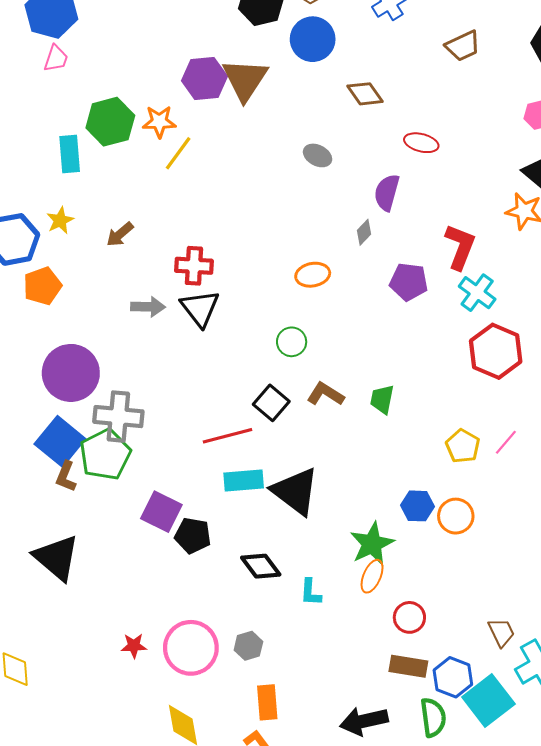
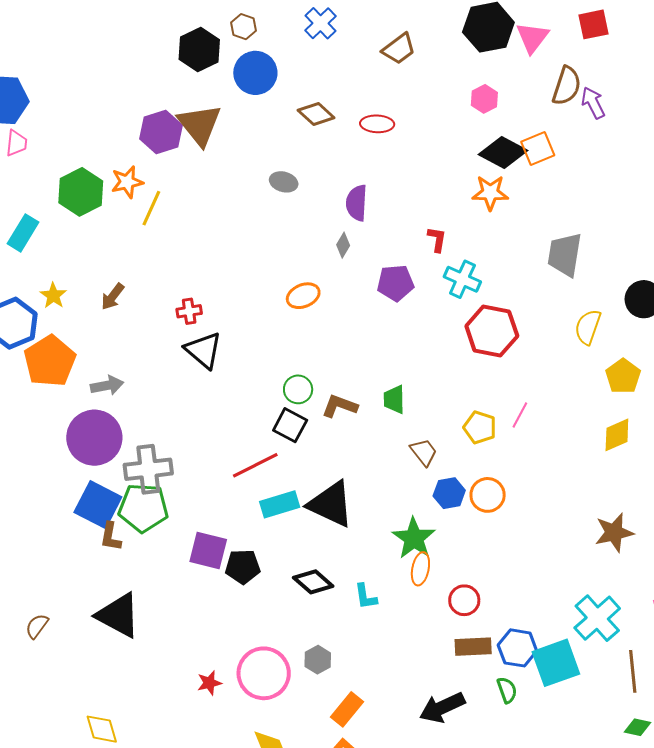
red ellipse: (421, 143) -> (377, 124), moved
cyan rectangle: (70, 154) -> (23, 233), moved, turned 48
red L-shape: (460, 247) -> (437, 239), size x0.6
red cross: (194, 266) -> (189, 311), size x0.7
orange pentagon: (42, 286) -> (50, 361), size x1.4
gray arrow: (148, 307) -> (107, 385), moved
green circle: (292, 342) -> (298, 389), moved
green pentagon: (105, 454) -> (143, 508), turned -30
brown trapezoid: (501, 632) -> (424, 452), moved
cyan square: (488, 701) -> (556, 663), turned 30
orange rectangle: (267, 702) -> (347, 709), turned 56
green semicircle: (433, 717) -> (507, 690), size x0.7

